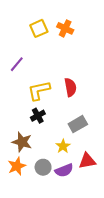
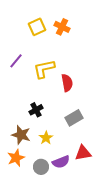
yellow L-shape: (39, 90) -> (44, 69), moved
yellow star: (63, 146) -> (46, 138), moved
gray circle: (43, 167) -> (41, 167), moved

